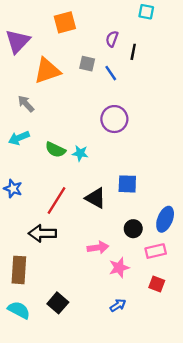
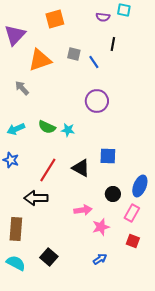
purple semicircle: (112, 39) -> (103, 17), moved, turned -104
cyan arrow: (19, 138) -> (16, 129), moved
pink rectangle: (156, 251) -> (132, 213), turned -48

